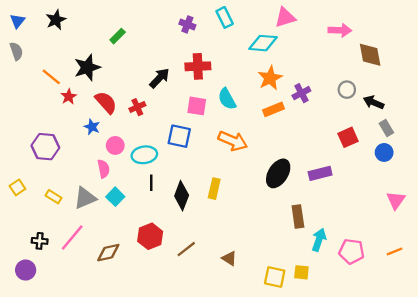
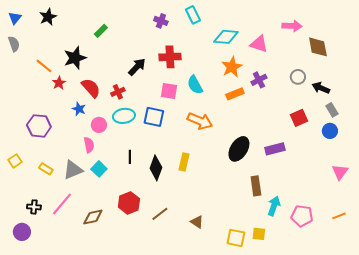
pink triangle: (285, 17) -> (259, 44), moved, turned 36
cyan ellipse: (144, 155) -> (124, 116), moved

